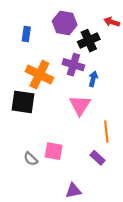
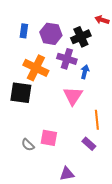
purple hexagon: (65, 23) -> (51, 34), moved

